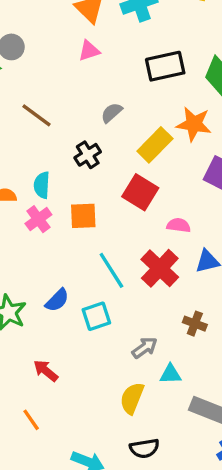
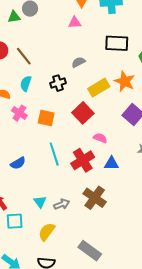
brown line: (37, 115) -> (24, 56), moved
cyan semicircle: (42, 185) -> (26, 84), moved
pink cross: (38, 219) -> (19, 113), turned -35
cyan square: (96, 316) -> (15, 221), moved
brown cross: (195, 324) -> (95, 198), size x1.6
cyan triangle: (170, 374) -> (40, 202), moved, turned 40

